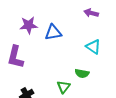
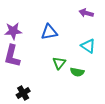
purple star: (29, 25) -> (13, 31), moved
green triangle: (63, 87) -> (59, 63), moved

